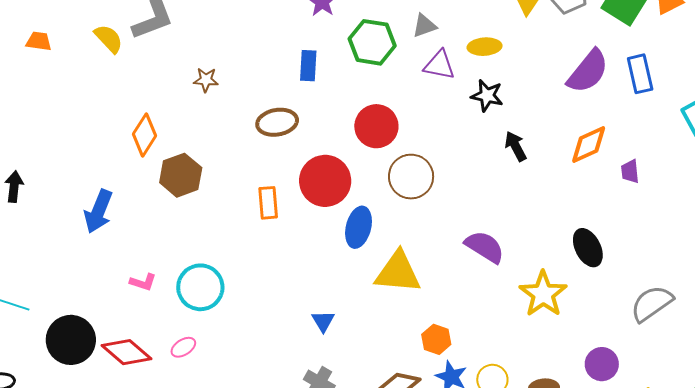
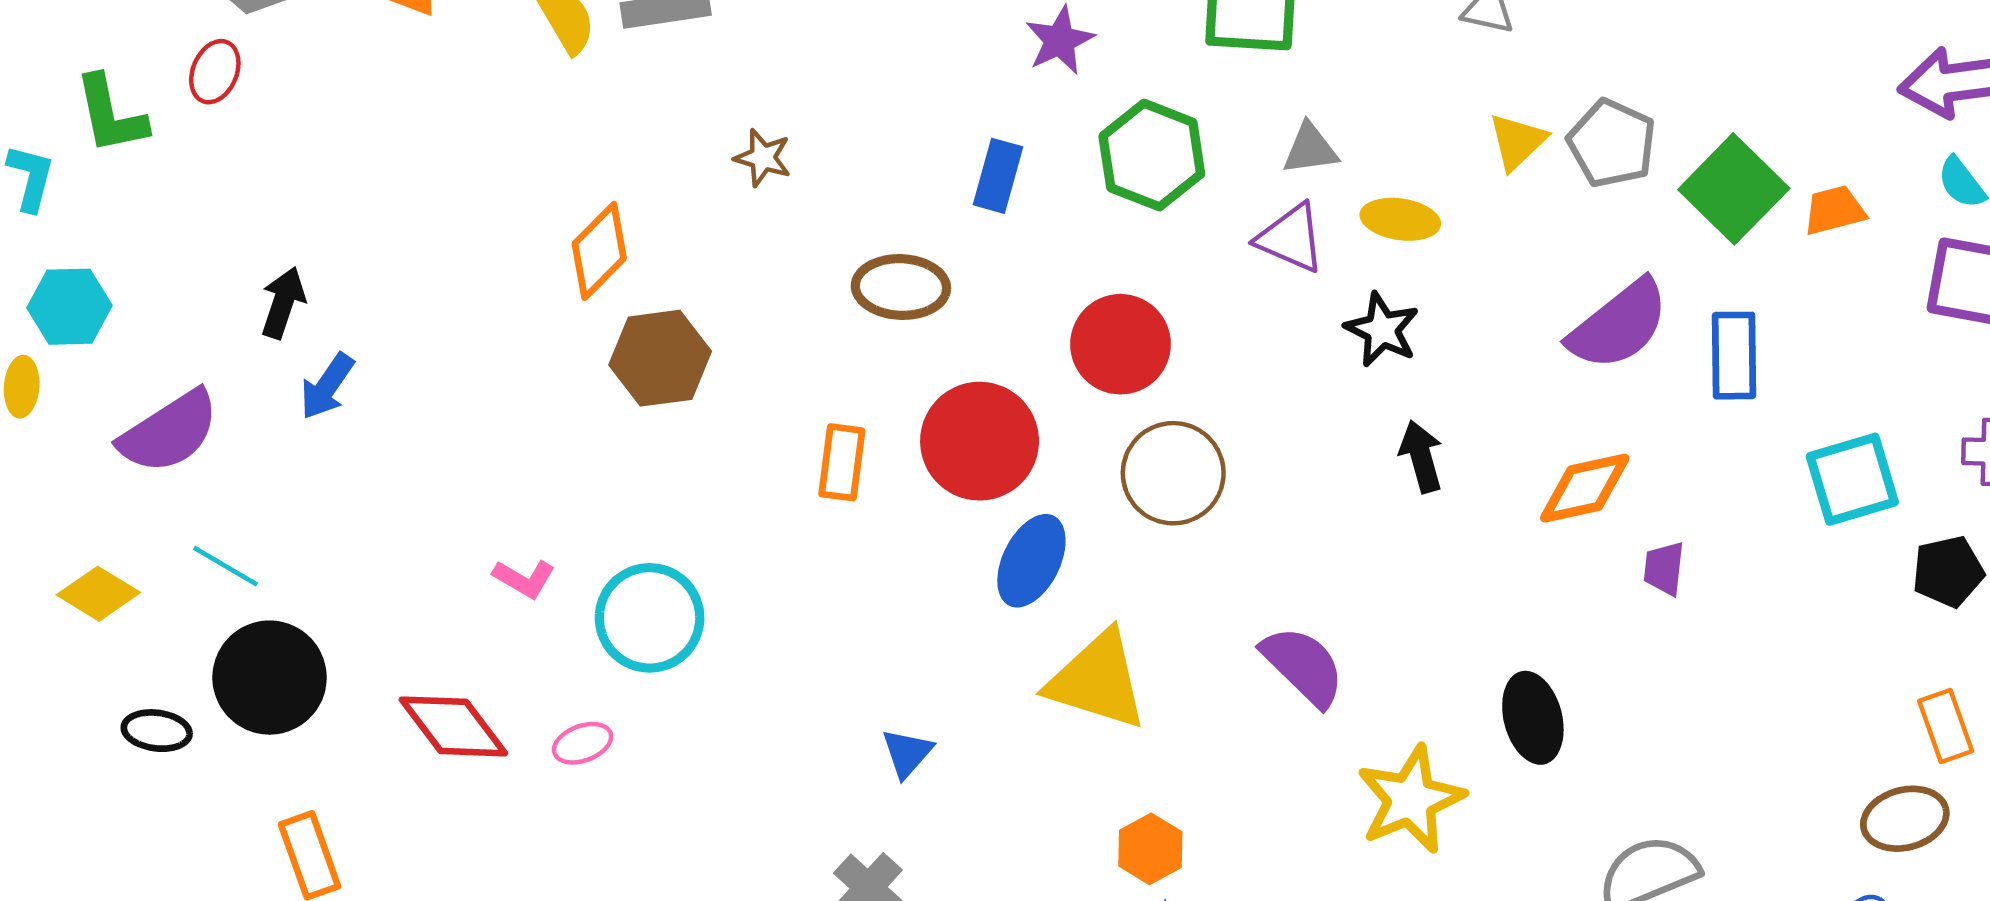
gray triangle: (424, 26) -> (1310, 149), moved
blue arrow: (98, 211) -> (327, 386), moved, size x0.7
black circle: (71, 340) -> (270, 678), moved

